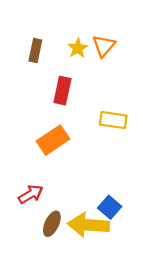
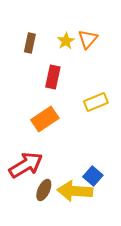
yellow rectangle: (113, 120) -> (96, 102), turned -30
red arrow: (31, 194) -> (26, 165), size x1.6

